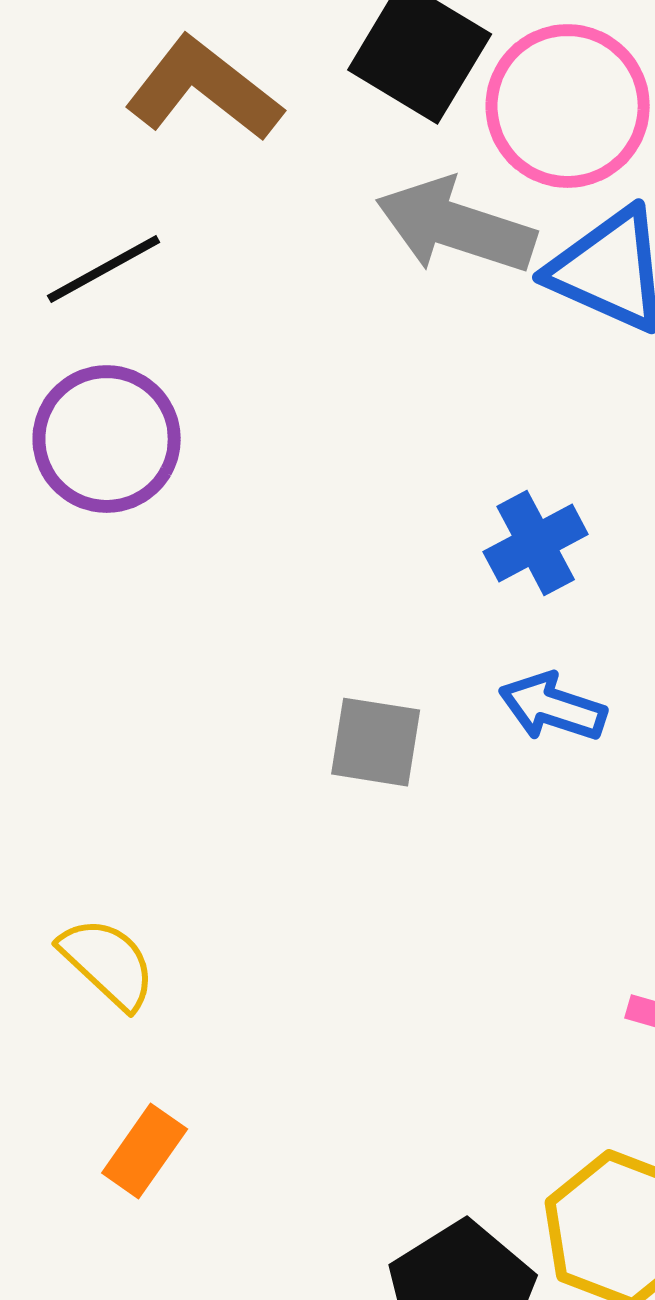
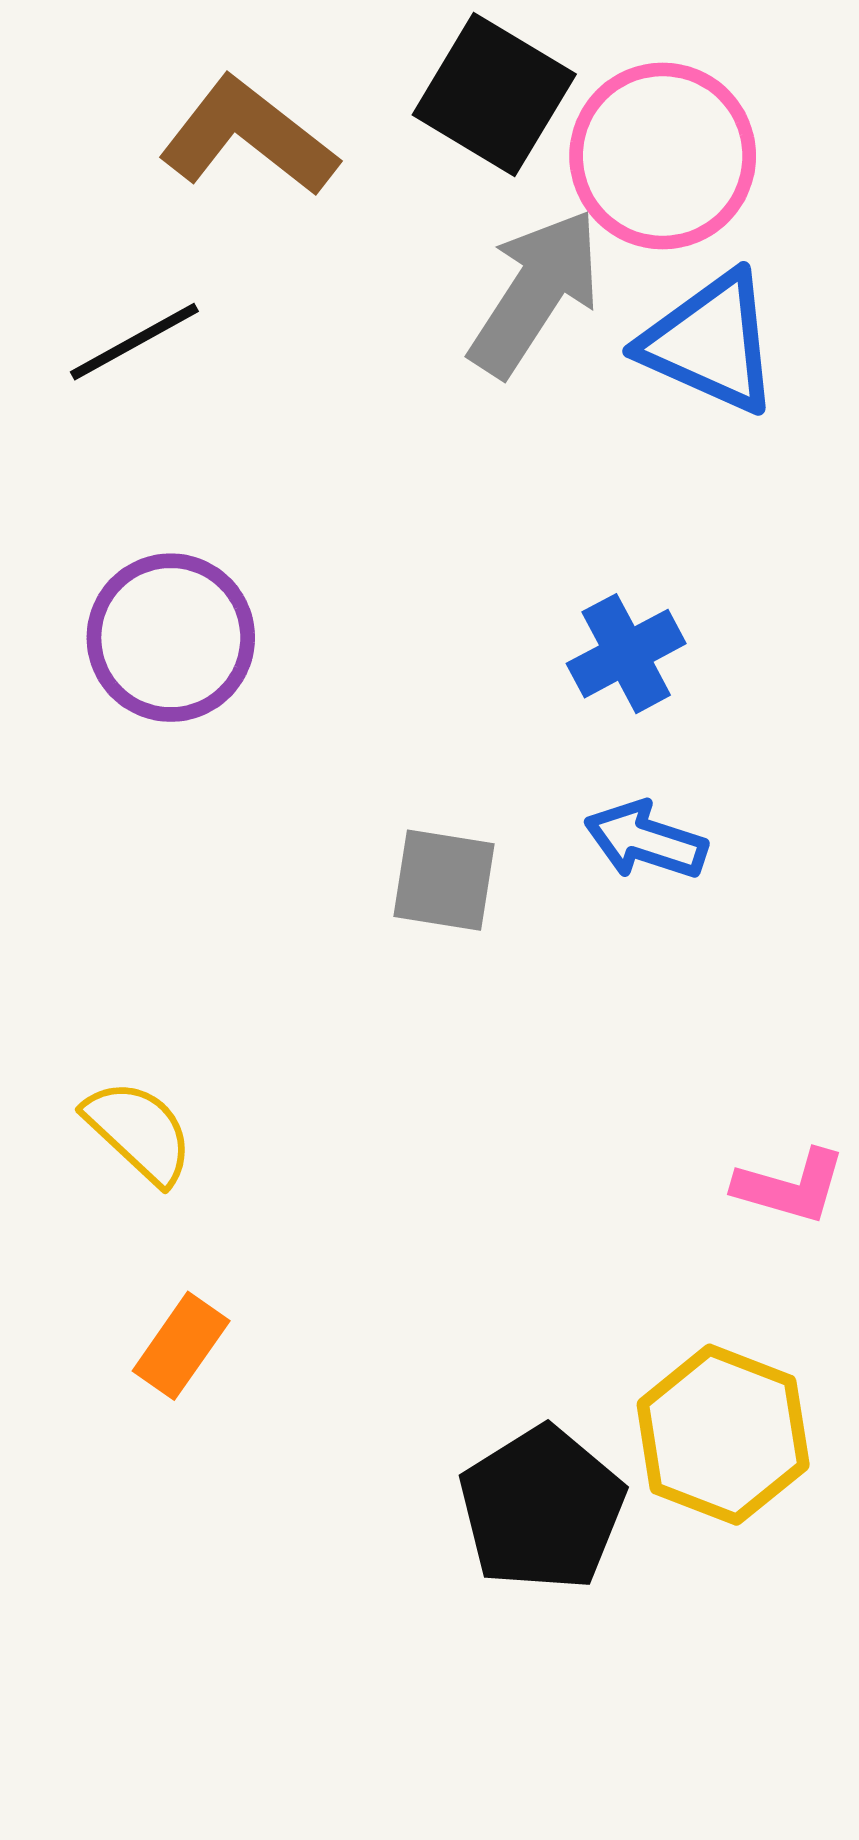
gray arrow: (456, 226) -> (535, 293), turned 105
purple circle: (107, 439) -> (171, 638), moved

